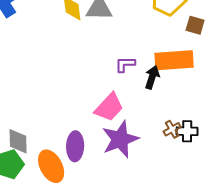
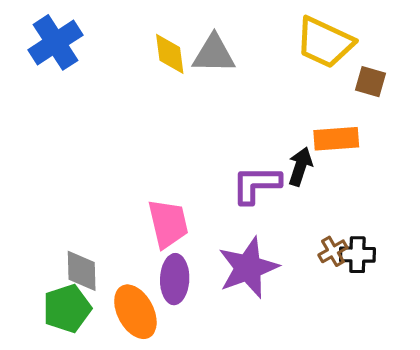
orange rectangle: (174, 60) -> (336, 139), size x0.7
purple L-shape: (125, 64) -> (256, 184), moved, size x1.5
pink trapezoid: (109, 107) -> (168, 224), moved, turned -56

